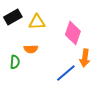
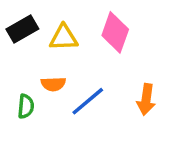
pink diamond: (73, 33) -> (115, 32), moved
blue line: (66, 73) -> (88, 101), moved

